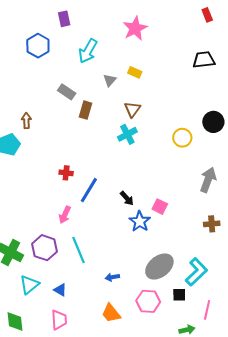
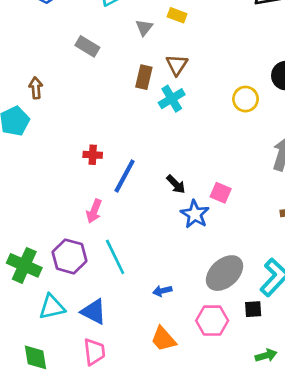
brown rectangle: (85, 110) -> (144, 77), moved
cyan triangle: (29, 285) -> (52, 307), turned 30
blue triangle: (60, 290) -> (94, 312), size x1.5

